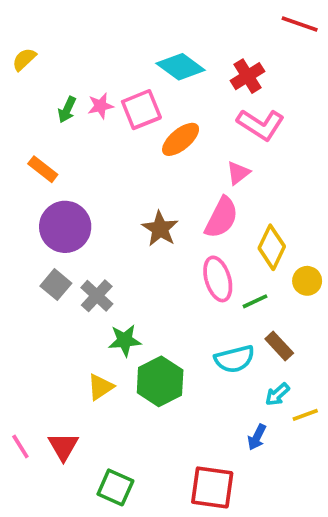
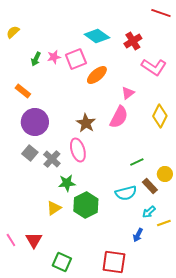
pink L-shape: (261, 124) -> (154, 67), moved
yellow diamond: (272, 247) -> (160, 116), moved
pink ellipse: (218, 279) -> (78, 150), moved
yellow circle: (307, 281) -> (165, 174), moved

